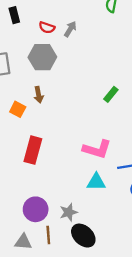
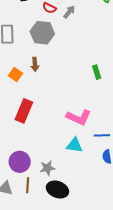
green rectangle: (111, 94) -> (97, 72), turned -64
black ellipse: (83, 236) -> (57, 189), turned -30

